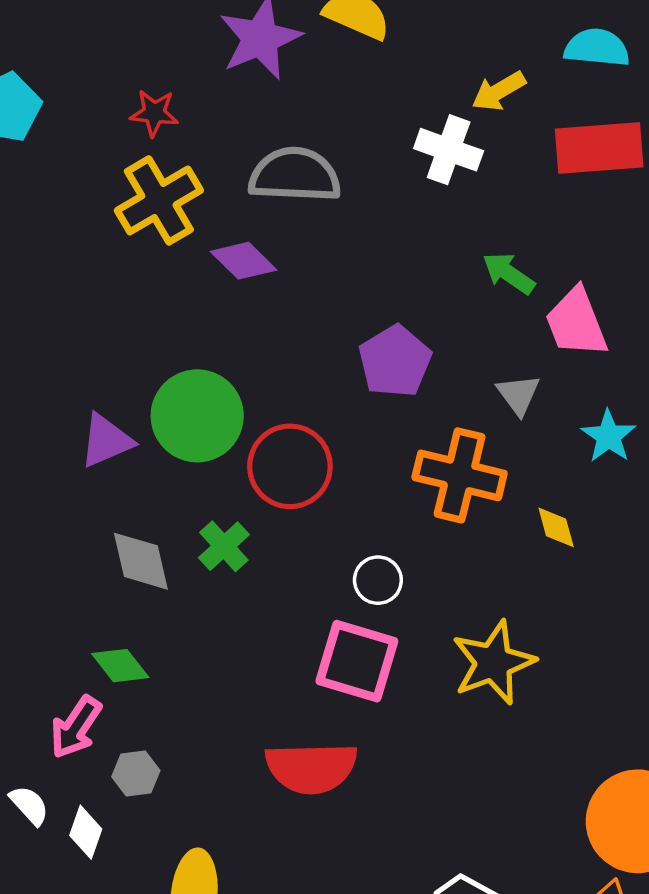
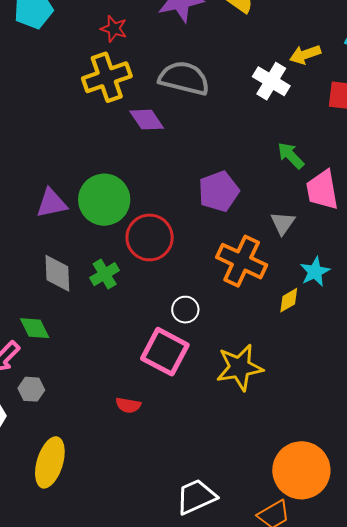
cyan star: (608, 436) -> (315, 272), moved
yellow diamond: (556, 527) -> (289, 300), turned 64
red semicircle: (311, 768) -> (128, 405), size x0.5

